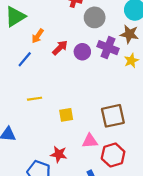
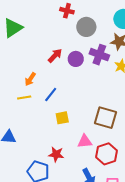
orange arrow: (38, 36) -> (30, 79), moved
blue line: (25, 59) -> (51, 94), moved
yellow line: (35, 99) -> (24, 98), moved
brown square: (113, 116) -> (105, 118), turned 30

